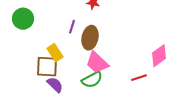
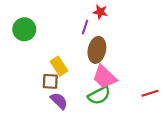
purple line: (72, 27) -> (85, 27), moved
brown square: (47, 67) -> (50, 81), size x0.7

